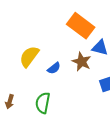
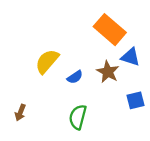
green semicircle: (43, 103) -> (78, 117), moved

